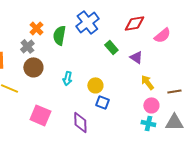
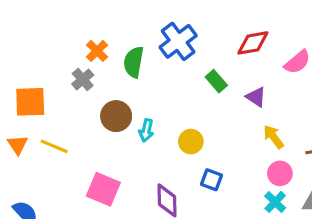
brown circle: (33, 67) -> (116, 116), moved
blue square: (102, 102) -> (212, 180), moved
cyan cross: (148, 123) -> (275, 202), turned 32

